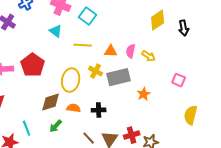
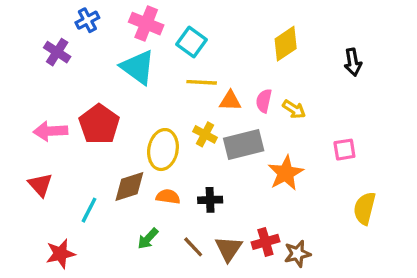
yellow diamond: (158, 20) -> (286, 44), moved
cyan triangle: (56, 31) -> (138, 67), size x1.6
yellow line: (83, 45) -> (202, 82), moved
pink square: (179, 80) -> (344, 150), turned -32
orange star: (144, 94) -> (286, 173), size x1.5
green arrow: (56, 126) -> (148, 239), moved
cyan line: (27, 128) -> (89, 210), moved, turned 49

